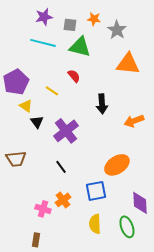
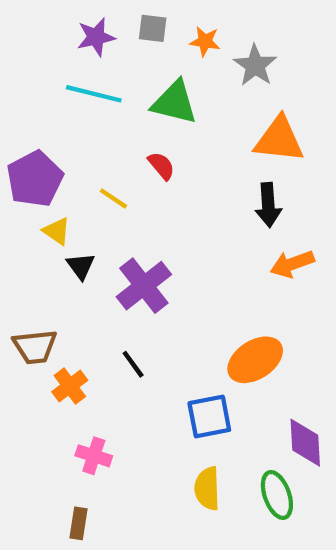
gray square: (70, 25) -> (153, 28), moved
black arrow: (102, 104) -> (268, 205), moved
orange cross: (63, 200) -> (70, 386), moved

